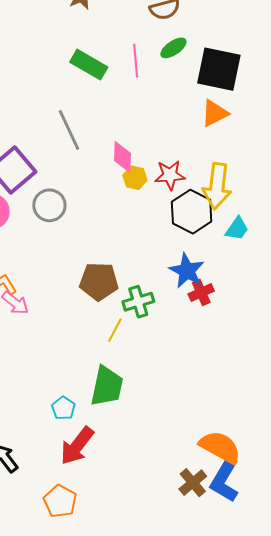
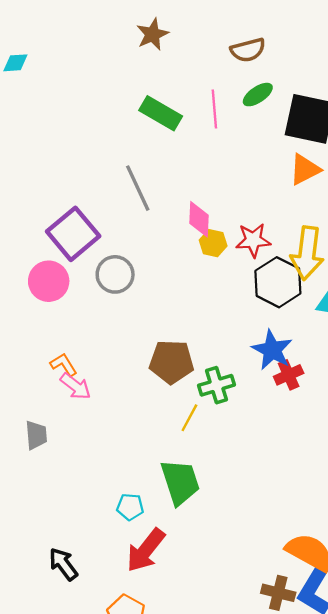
green trapezoid: (107, 386) -> (180, 482), turned -30
cyan pentagon: (63, 408) -> (130, 507), turned -30
brown cross: (193, 483) -> (278, 593), turned -36

